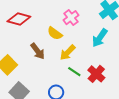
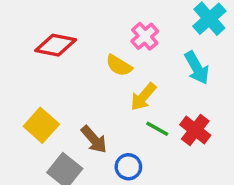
cyan arrow: (100, 38) -> (197, 68), turned -60
brown arrow: (38, 51) -> (94, 139), moved

